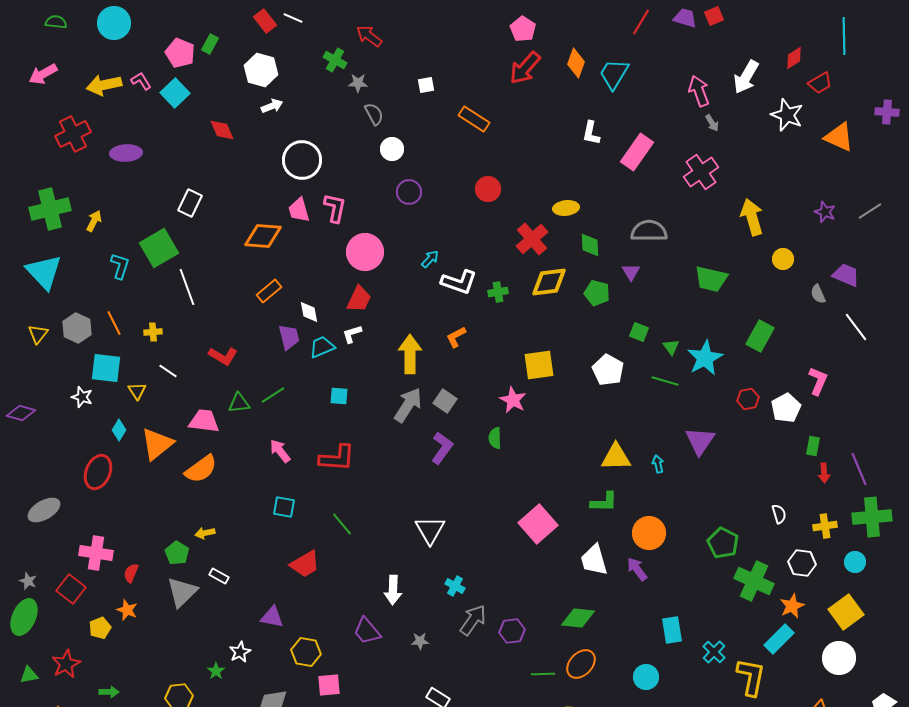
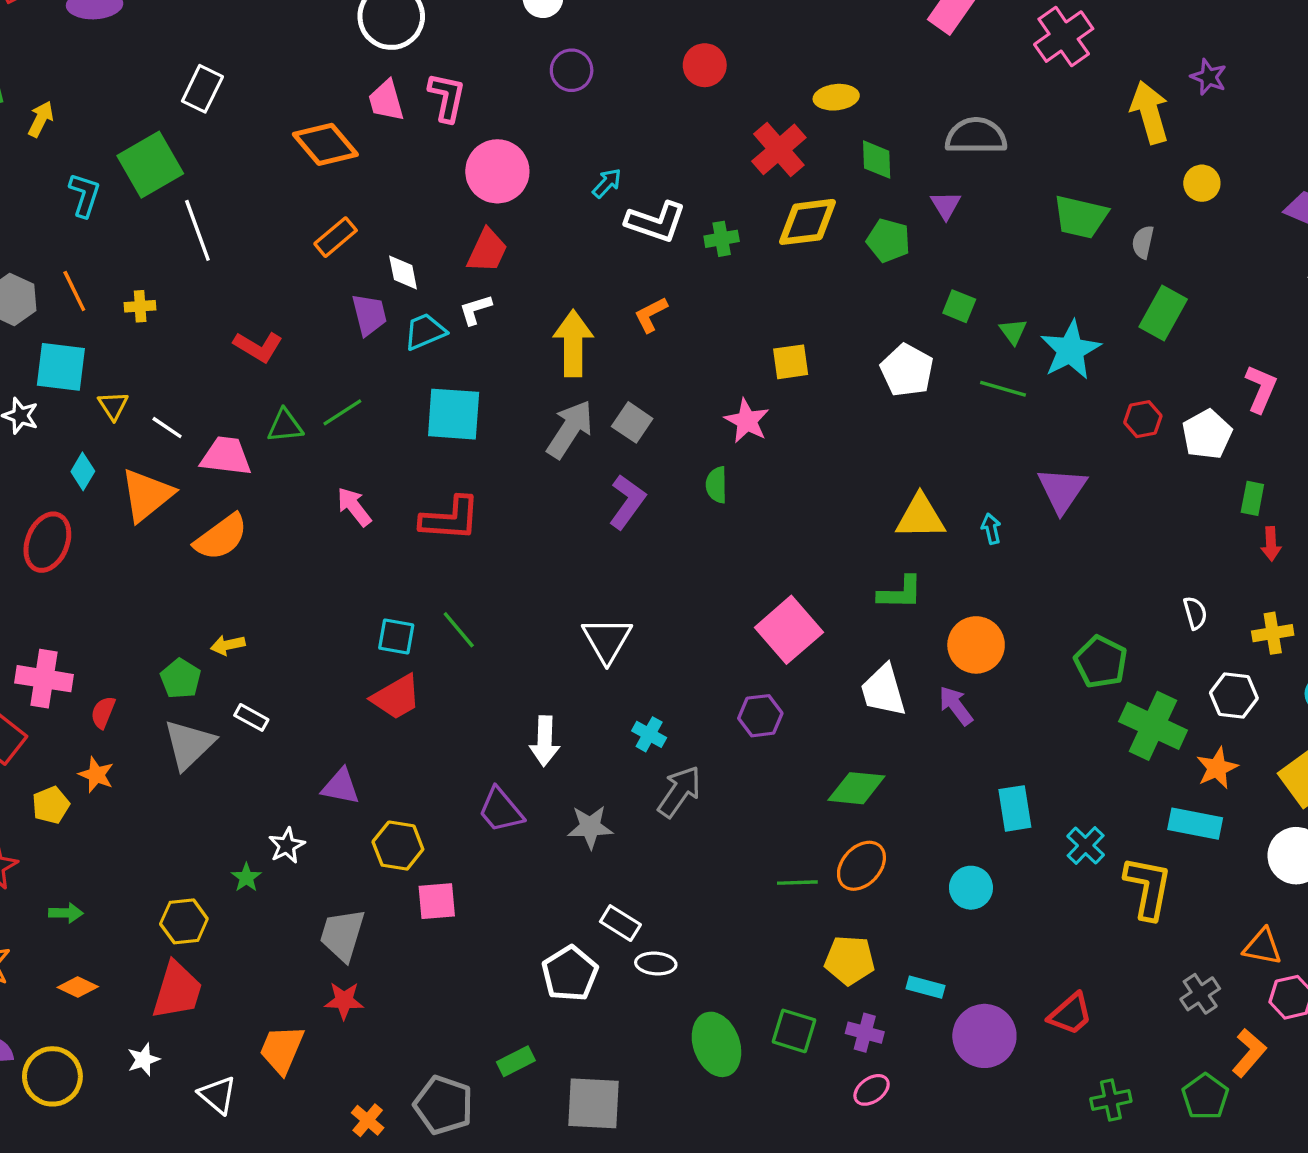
purple star: (825, 212) -> (1209, 77), moved
orange diamond: (263, 236) -> (325, 144), turned 45
gray semicircle: (818, 294) -> (1143, 242), moved, turned 36
yellow square: (539, 365) -> (791, 362), size x0.7
white line: (168, 371) -> (167, 428), moved
cyan square: (339, 396) -> (454, 414), size x1.8
cyan square: (284, 507) -> (396, 637), moved
purple hexagon: (512, 631) -> (760, 716), moved
cyan rectangle: (779, 639) -> (1195, 824), turned 56
gray star: (420, 641) -> (590, 827), size x1.5

